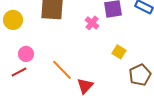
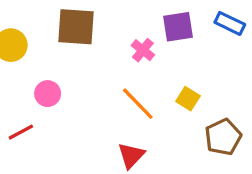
pink circle: (26, 54) -> (48, 94), moved
orange line: (62, 70) -> (138, 104), moved

